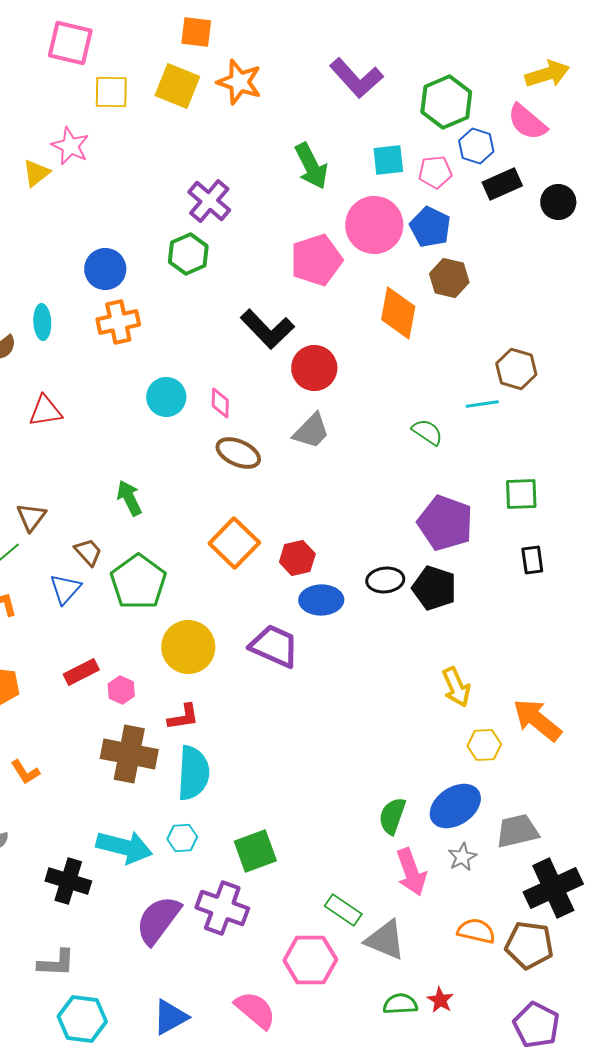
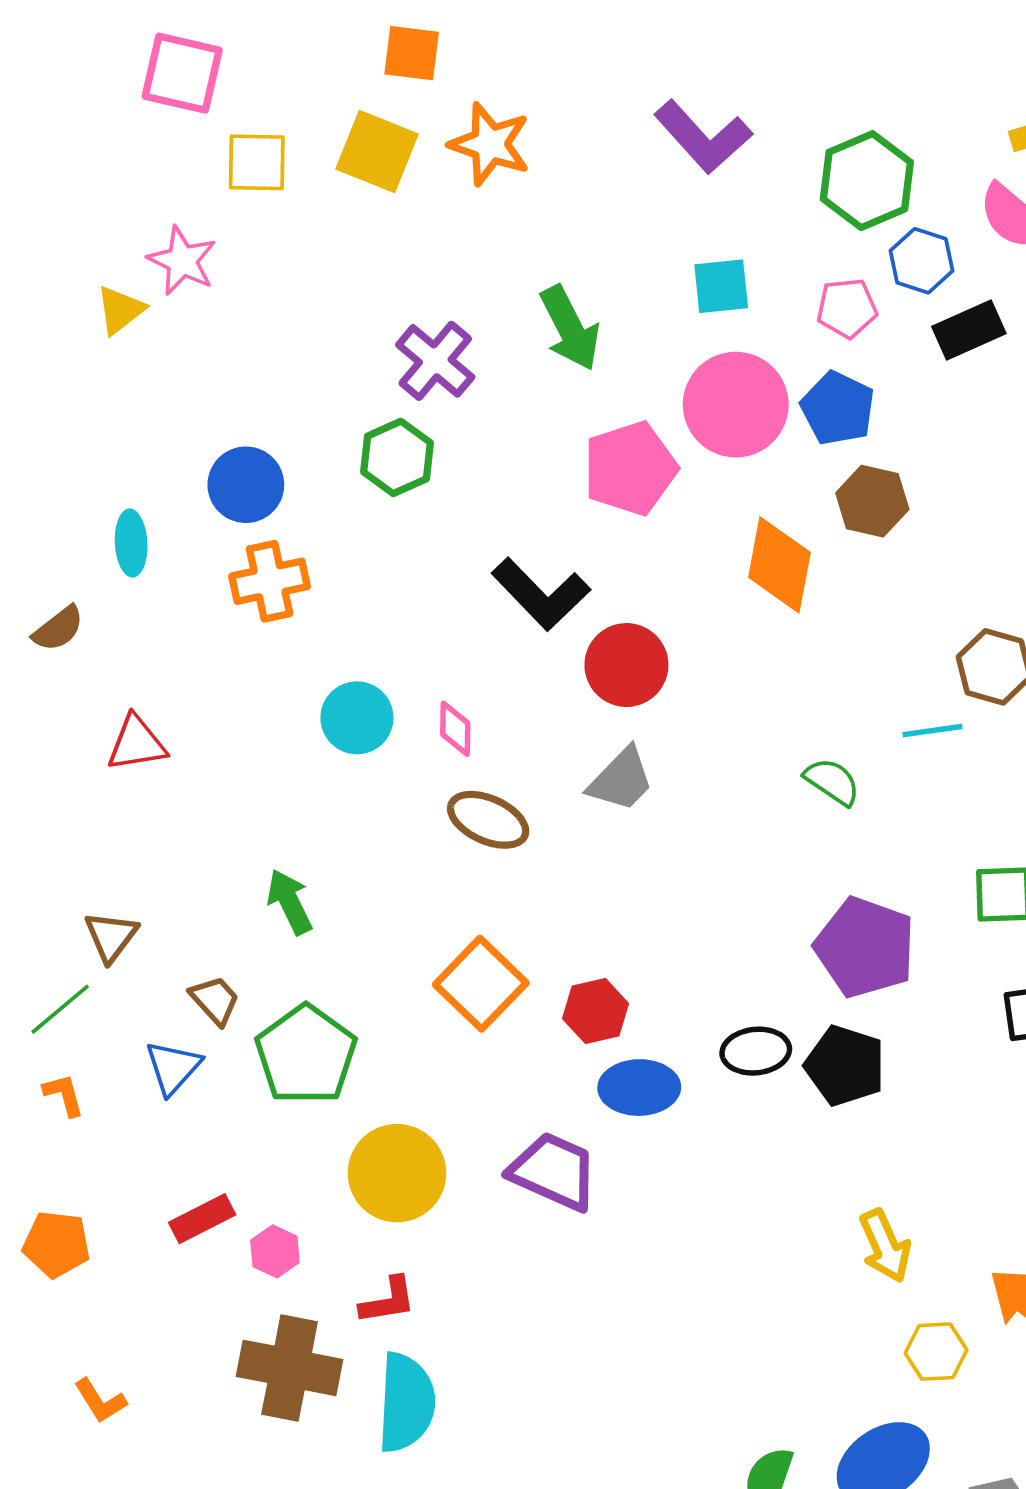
cyan square: (388, 160) -> (721, 286), moved
green arrow: (311, 166) -> (570, 328), moved
cyan ellipse: (42, 322) -> (131, 543), moved

